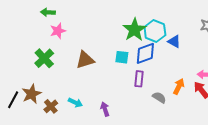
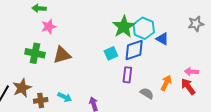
cyan square: (122, 57) -> (111, 53), turned -32
green cross: (44, 58) -> (35, 53), turned -36
brown triangle: (85, 60) -> (62, 55), moved
brown cross: (51, 106) -> (41, 100), turned 32

